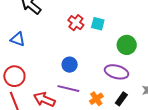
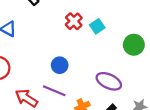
cyan square: (98, 24) -> (97, 26), turned 32
green circle: (127, 45) -> (134, 45), moved

